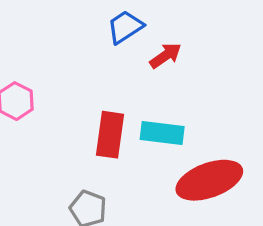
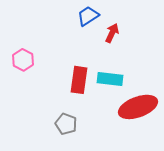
red arrow: (166, 56) -> (112, 33), turned -30

